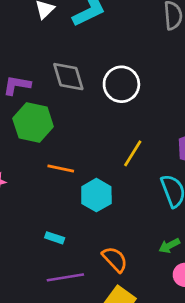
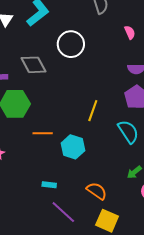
white circle: (121, 84) -> (71, 44), moved
purple line: (65, 277) -> (63, 212), turned 64

